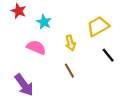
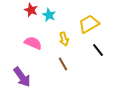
red star: (19, 11) -> (31, 10), moved
cyan star: (44, 22) -> (49, 15), moved

